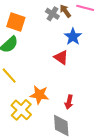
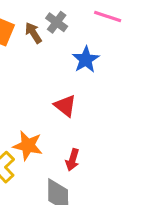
brown arrow: (65, 11) -> (33, 33), moved
red triangle: (61, 57) -> (65, 106), moved

